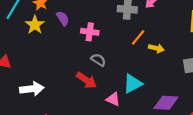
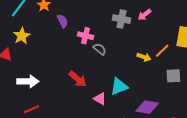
yellow star: (35, 25) -> (22, 36), moved
orange line: (138, 37) -> (162, 51), moved
gray semicircle: (98, 60) -> (100, 49), moved

